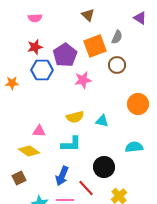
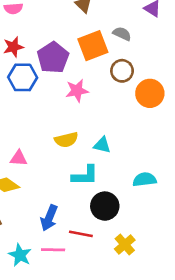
gray semicircle: (117, 37) -> (122, 34), turned -88
orange circle: (138, 104) -> (150, 93), moved
cyan L-shape: (71, 144) -> (85, 176), moved
red line: (86, 188) -> (81, 234), turned -36

